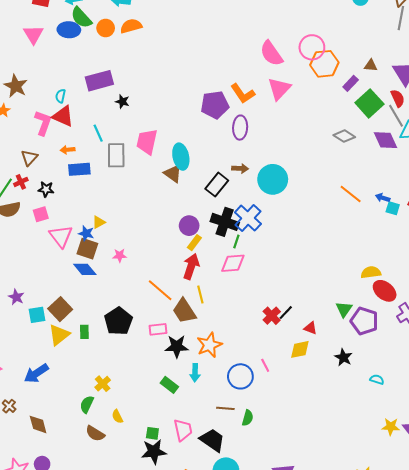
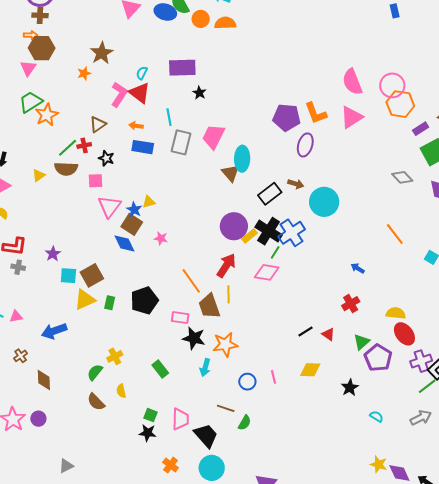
blue arrow: (383, 198) -> (358, 268), moved
purple circle: (189, 226) -> (234, 226), size x1.4
yellow rectangle: (194, 243) -> (249, 236), moved
red cross: (272, 316) -> (351, 304), moved
red triangle: (311, 328) -> (328, 334), moved
blue circle: (240, 376) -> (247, 382), size x0.7
green rectangle: (169, 385) -> (160, 369), moved
black star: (154, 452) -> (148, 433), size x0.7

